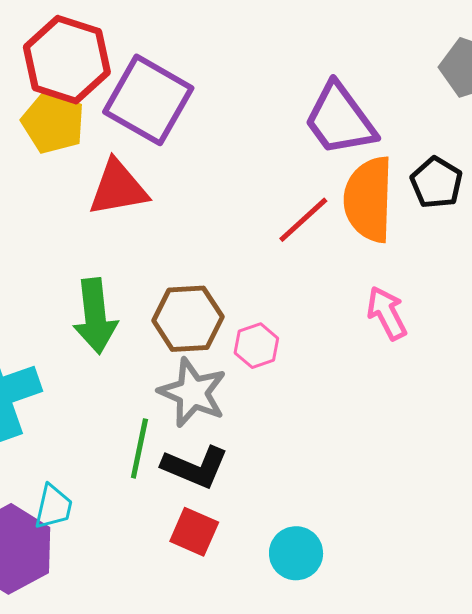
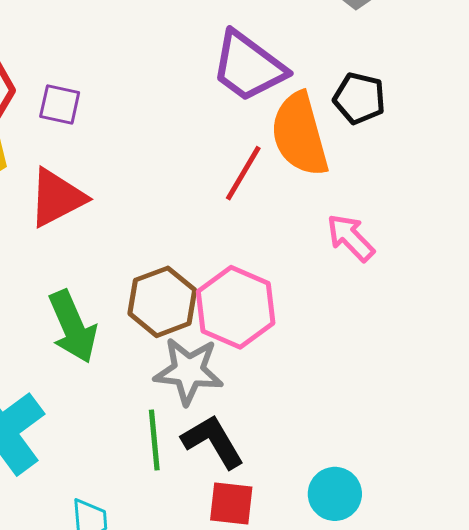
purple square: (148, 100) -> (60, 104), size x0.5
pink hexagon: (256, 346) -> (236, 307), size x1.8
black L-shape: (195, 467) -> (213, 441), turned -126

